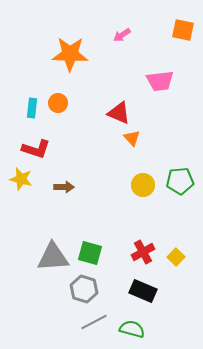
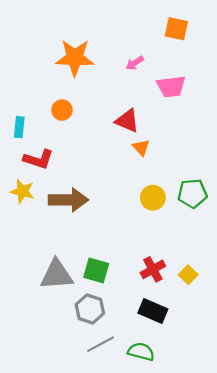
orange square: (183, 30) -> (176, 29), moved
pink arrow: (122, 35) -> (135, 63), moved
cyan rectangle: (32, 108) -> (19, 127), moved
brown arrow: (64, 187) -> (68, 200), size x1.8

